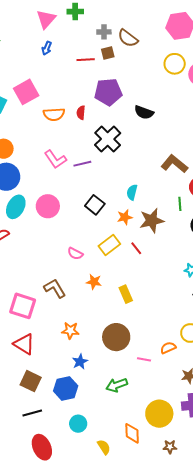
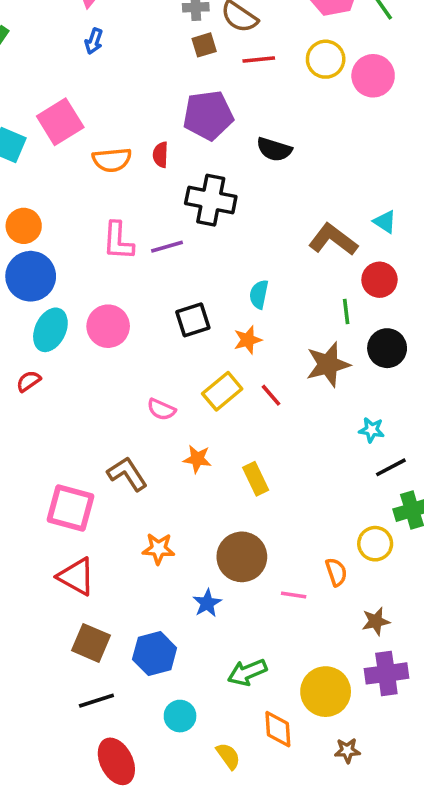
red line: (86, 60) -> (259, 59), moved
black cross: (108, 139) -> (211, 200), turned -32
pink L-shape: (55, 159) -> (118, 241), turned 40
black square: (95, 205) -> (193, 320), turned 36
brown star: (152, 221) -> (328, 364), moved
orange semicircle: (168, 348) -> (336, 572), turned 98
blue star: (80, 362) -> (207, 603), moved
green arrow: (117, 385) -> (247, 672), moved

